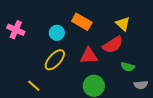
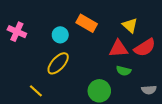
red semicircle: (113, 45) -> (145, 48), moved
red triangle: (89, 56) -> (118, 49), moved
green semicircle: (128, 67) -> (124, 71), moved

